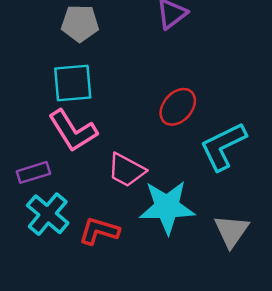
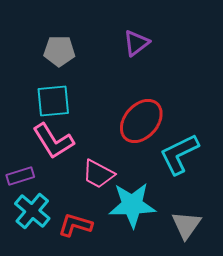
red ellipse: (178, 107) -> (141, 121), size x1.4

